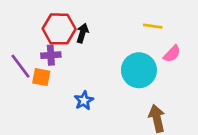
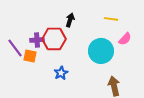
red hexagon: (59, 29) -> (54, 39), moved
black arrow: (82, 33) -> (70, 20), moved

